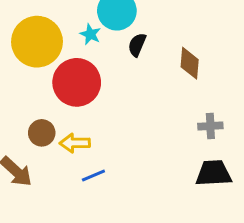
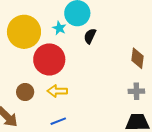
brown diamond: (190, 63) -> (138, 58), moved
yellow arrow: (75, 143) -> (57, 91), moved

